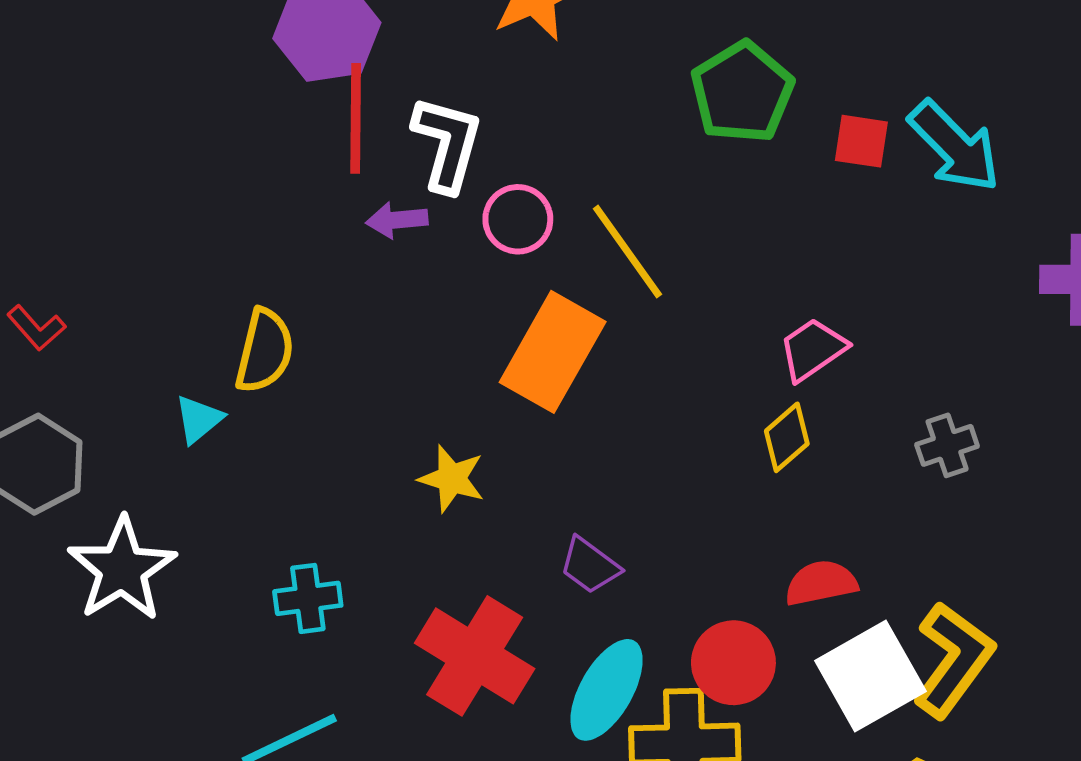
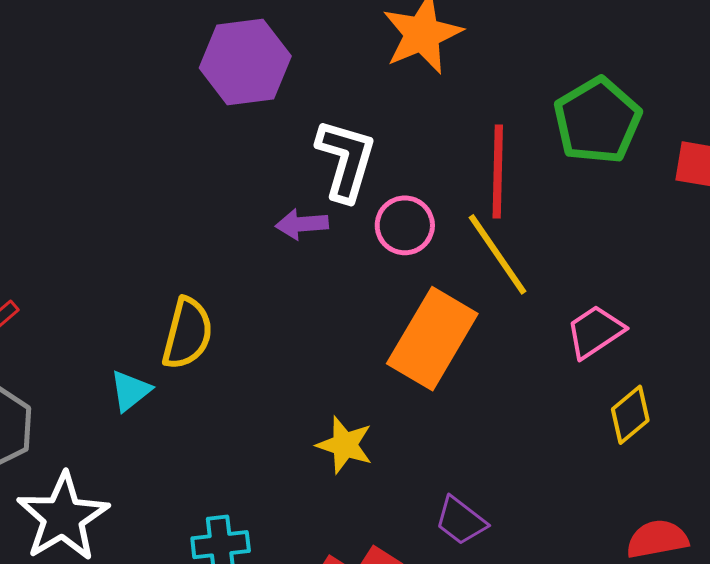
red line: (356, 118) -> (498, 172), moved
pink trapezoid: (813, 349) -> (595, 332), moved

